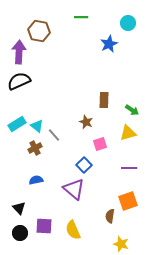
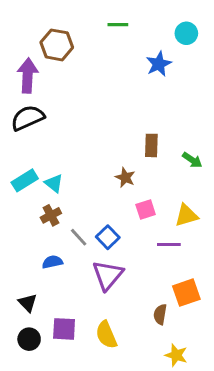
yellow triangle: (128, 133) -> (186, 215), moved
gray line: (54, 135) -> (79, 237), moved
blue square: (84, 165) -> (108, 237), moved
purple line: (129, 168) -> (169, 244), moved
purple triangle: (74, 189) -> (108, 275), turned 30

